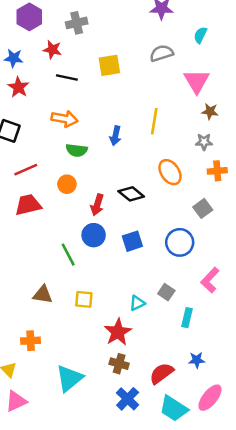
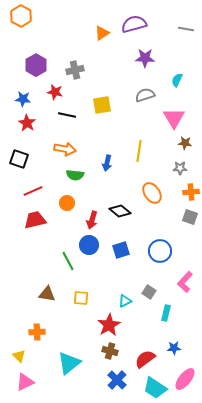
gray square: (203, 208) -> (190, 217), moved, turned -35

